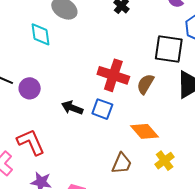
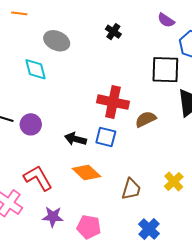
brown semicircle: (145, 84) -> (146, 119), moved, turned 40
orange diamond: (145, 131) -> (86, 173), moved

